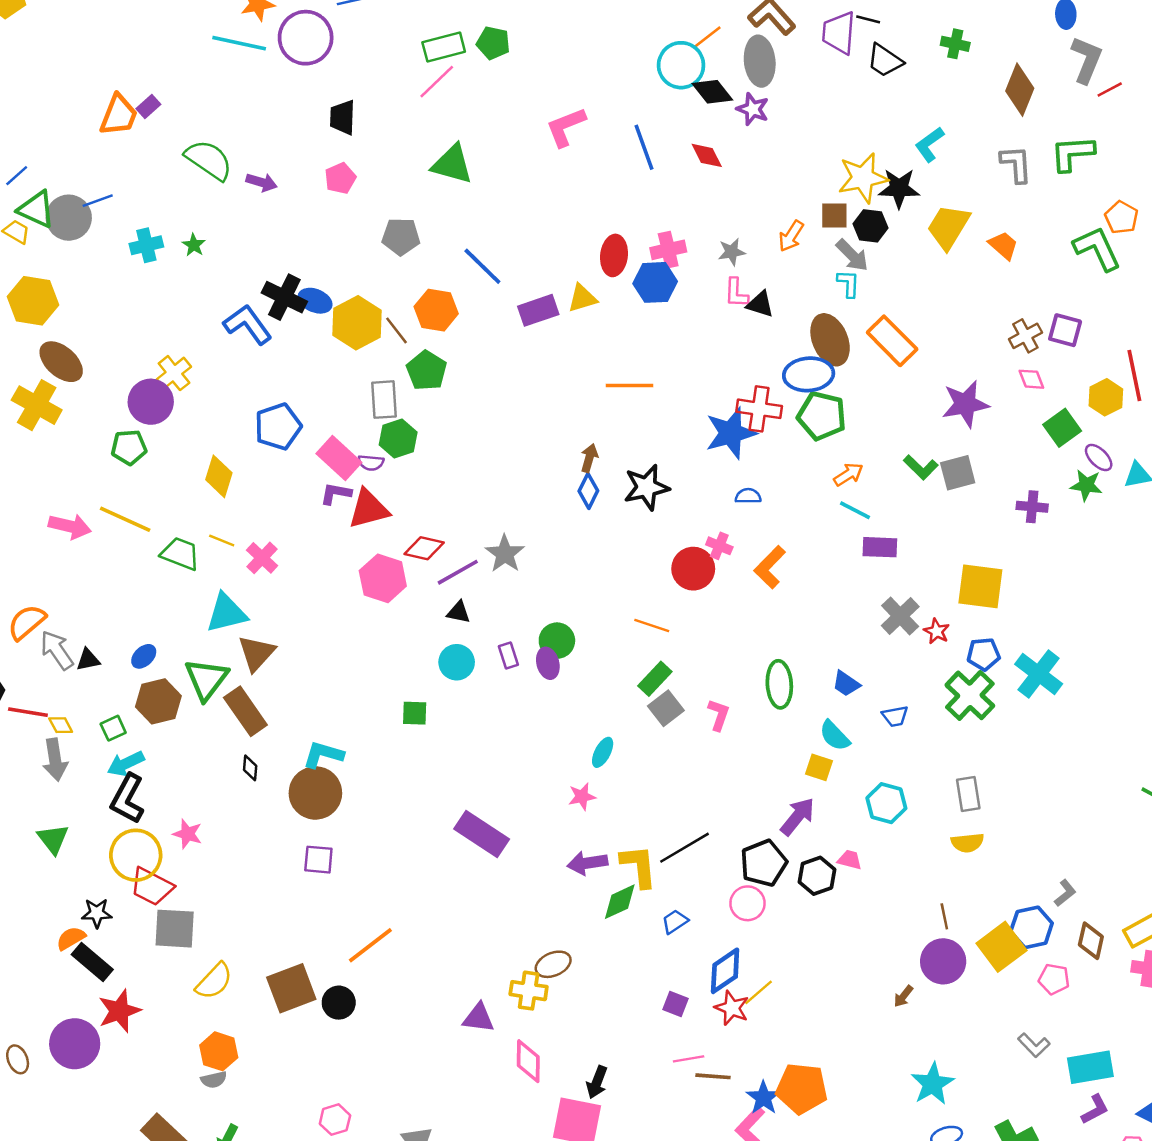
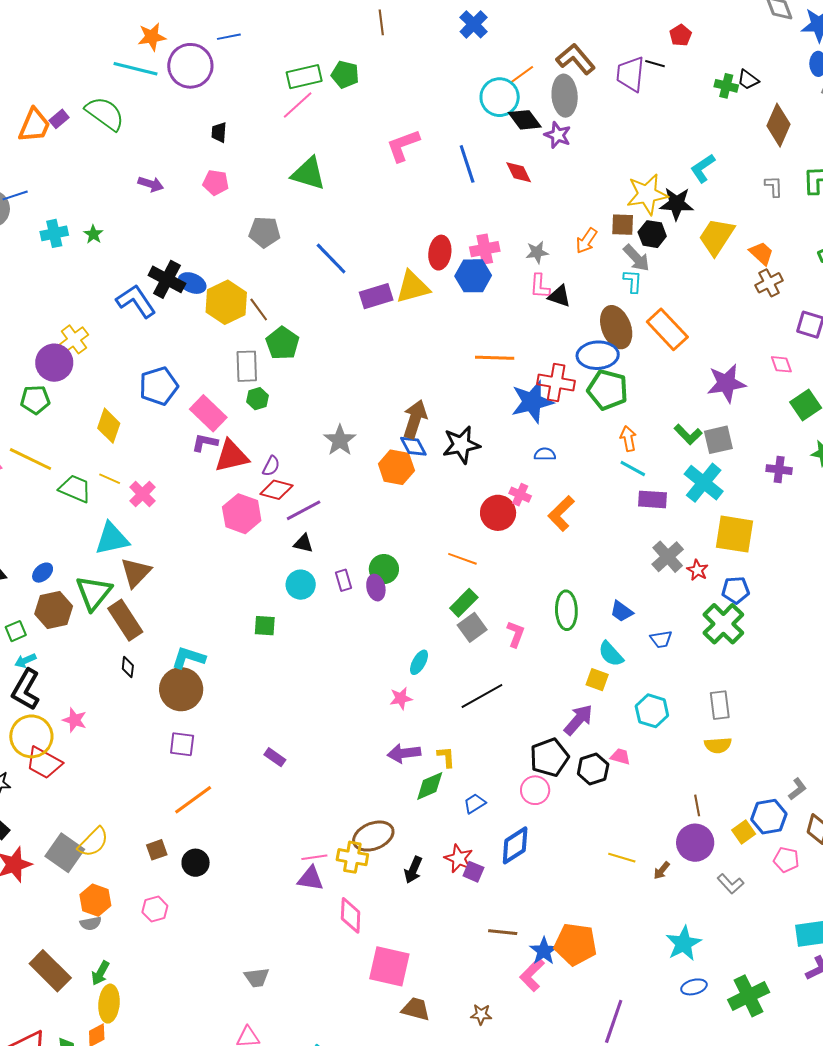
black trapezoid: (885, 61) -> (748, 80), moved, size x0.7
black trapezoid: (343, 117) -> (219, 132), size x0.7
green semicircle: (209, 160) -> (105, 113), moved
gray L-shape: (1016, 164) -> (774, 186), size x0.7
pink pentagon: (340, 178) -> (216, 183), turned 30
yellow triangle: (582, 298) -> (413, 287), size x1.4
orange hexagon: (436, 310) -> (396, 467), moved
brown cross: (1025, 336) -> (769, 283), moved
orange line: (630, 385) -> (495, 358), moved
green hexagon: (398, 439) -> (258, 399), size x0.7
brown arrow: (589, 458) -> (415, 419), size x1.6
purple semicircle: (371, 463) -> (271, 466), moved, turned -70
orange arrow: (848, 474) -> (628, 439), turned -70
blue diamond: (588, 491) -> (413, 446), turned -56
gray star: (505, 554) -> (340, 440), moved
cyan cross: (1039, 674) -> (704, 483), moved
cyan arrow: (126, 764) -> (25, 661), size x0.7
purple rectangle: (482, 834) -> (275, 757), moved, size x0.5
black line: (685, 848) -> (482, 696), moved
yellow L-shape: (639, 866) -> (446, 757), size x0.6
gray square: (175, 929) -> (65, 853), moved, turned 30
orange line: (370, 945) -> (193, 800), moved
yellow square: (1001, 947) -> (744, 832), size x0.6
brown ellipse: (553, 964) -> (373, 836), size x1.4
brown square: (291, 988) -> (157, 850), size x0.5
yellow line: (758, 992) -> (622, 858), moved, turned 56
red star: (732, 1008) -> (459, 858), moved
gray L-shape: (1034, 1045) -> (730, 884), moved
pink line: (689, 1059) -> (314, 857), moved
black arrow: (597, 1082) -> (413, 870), moved
pink hexagon: (335, 1120) -> (155, 909), moved

